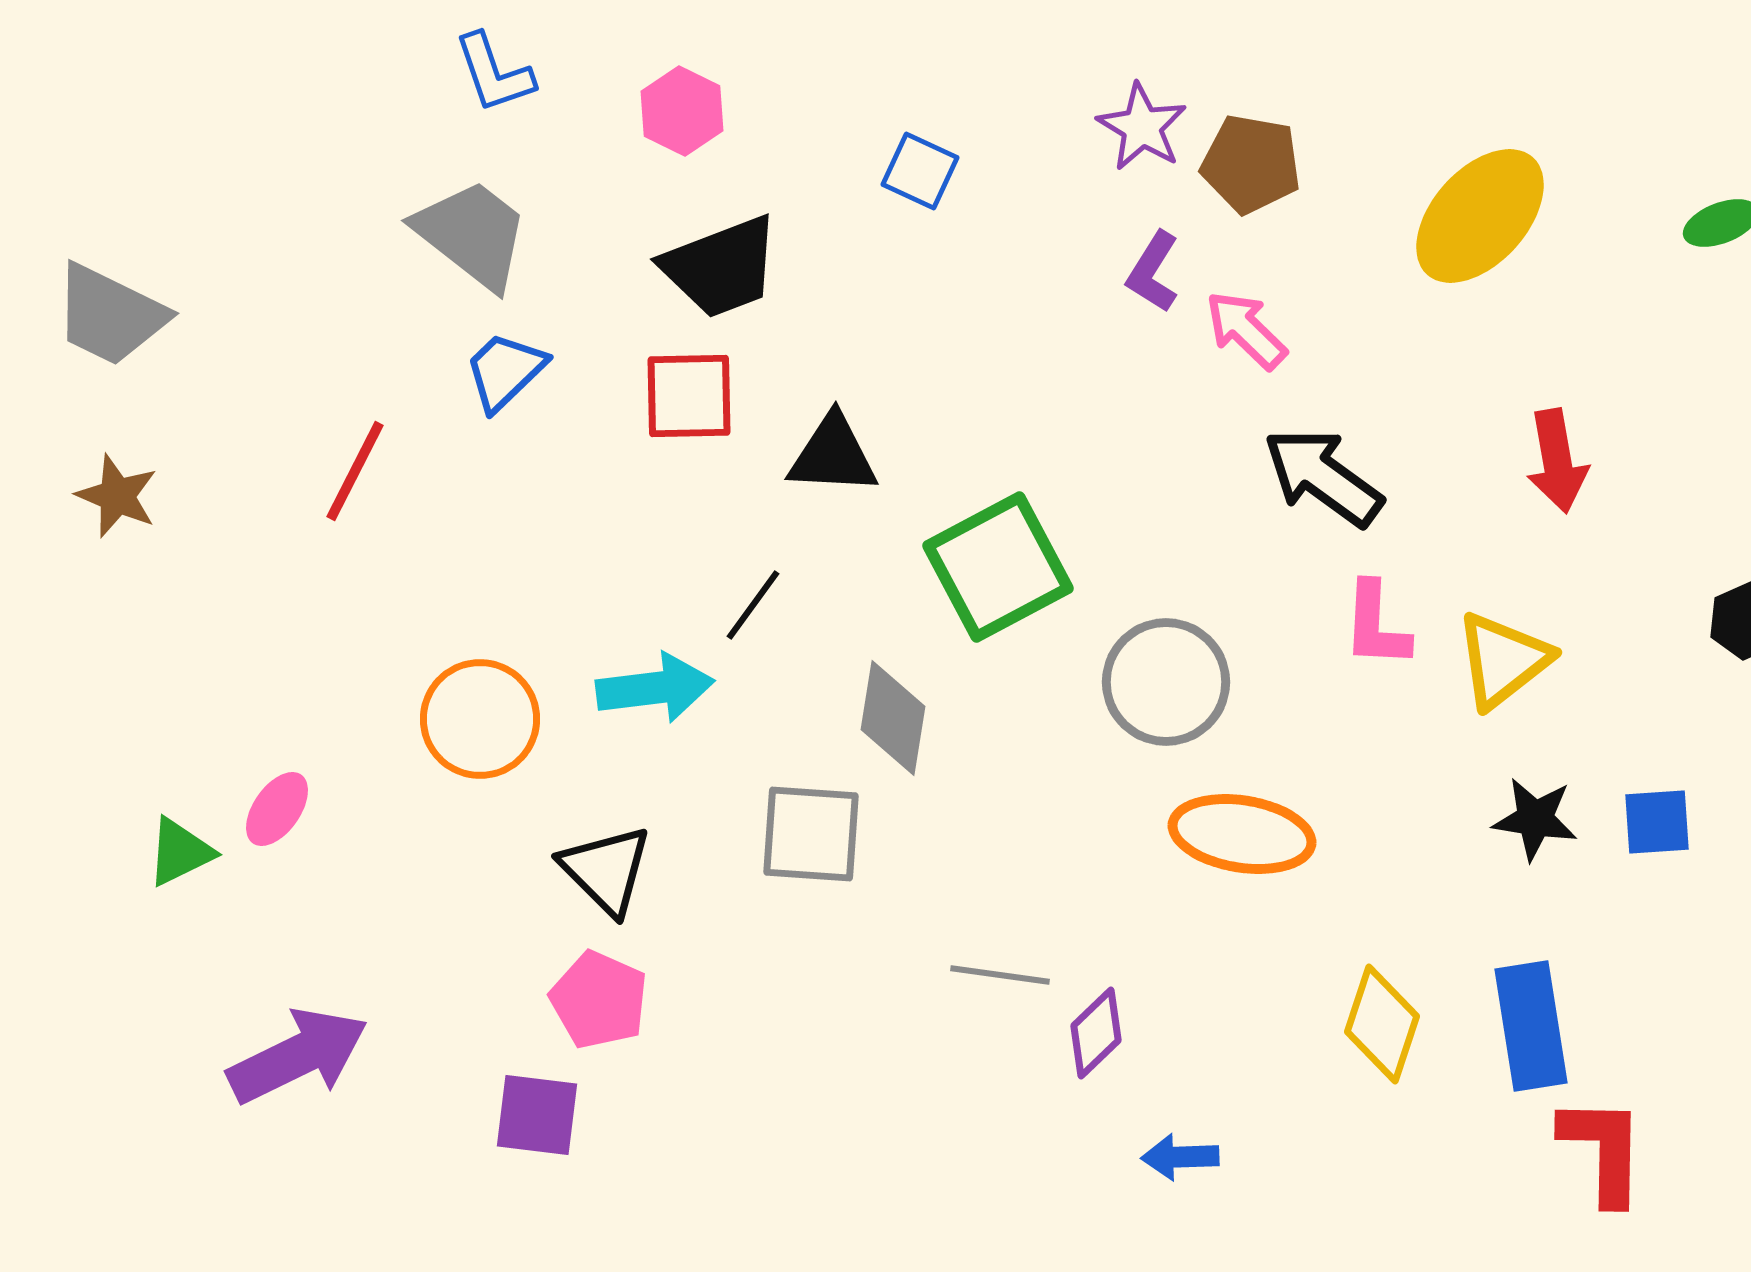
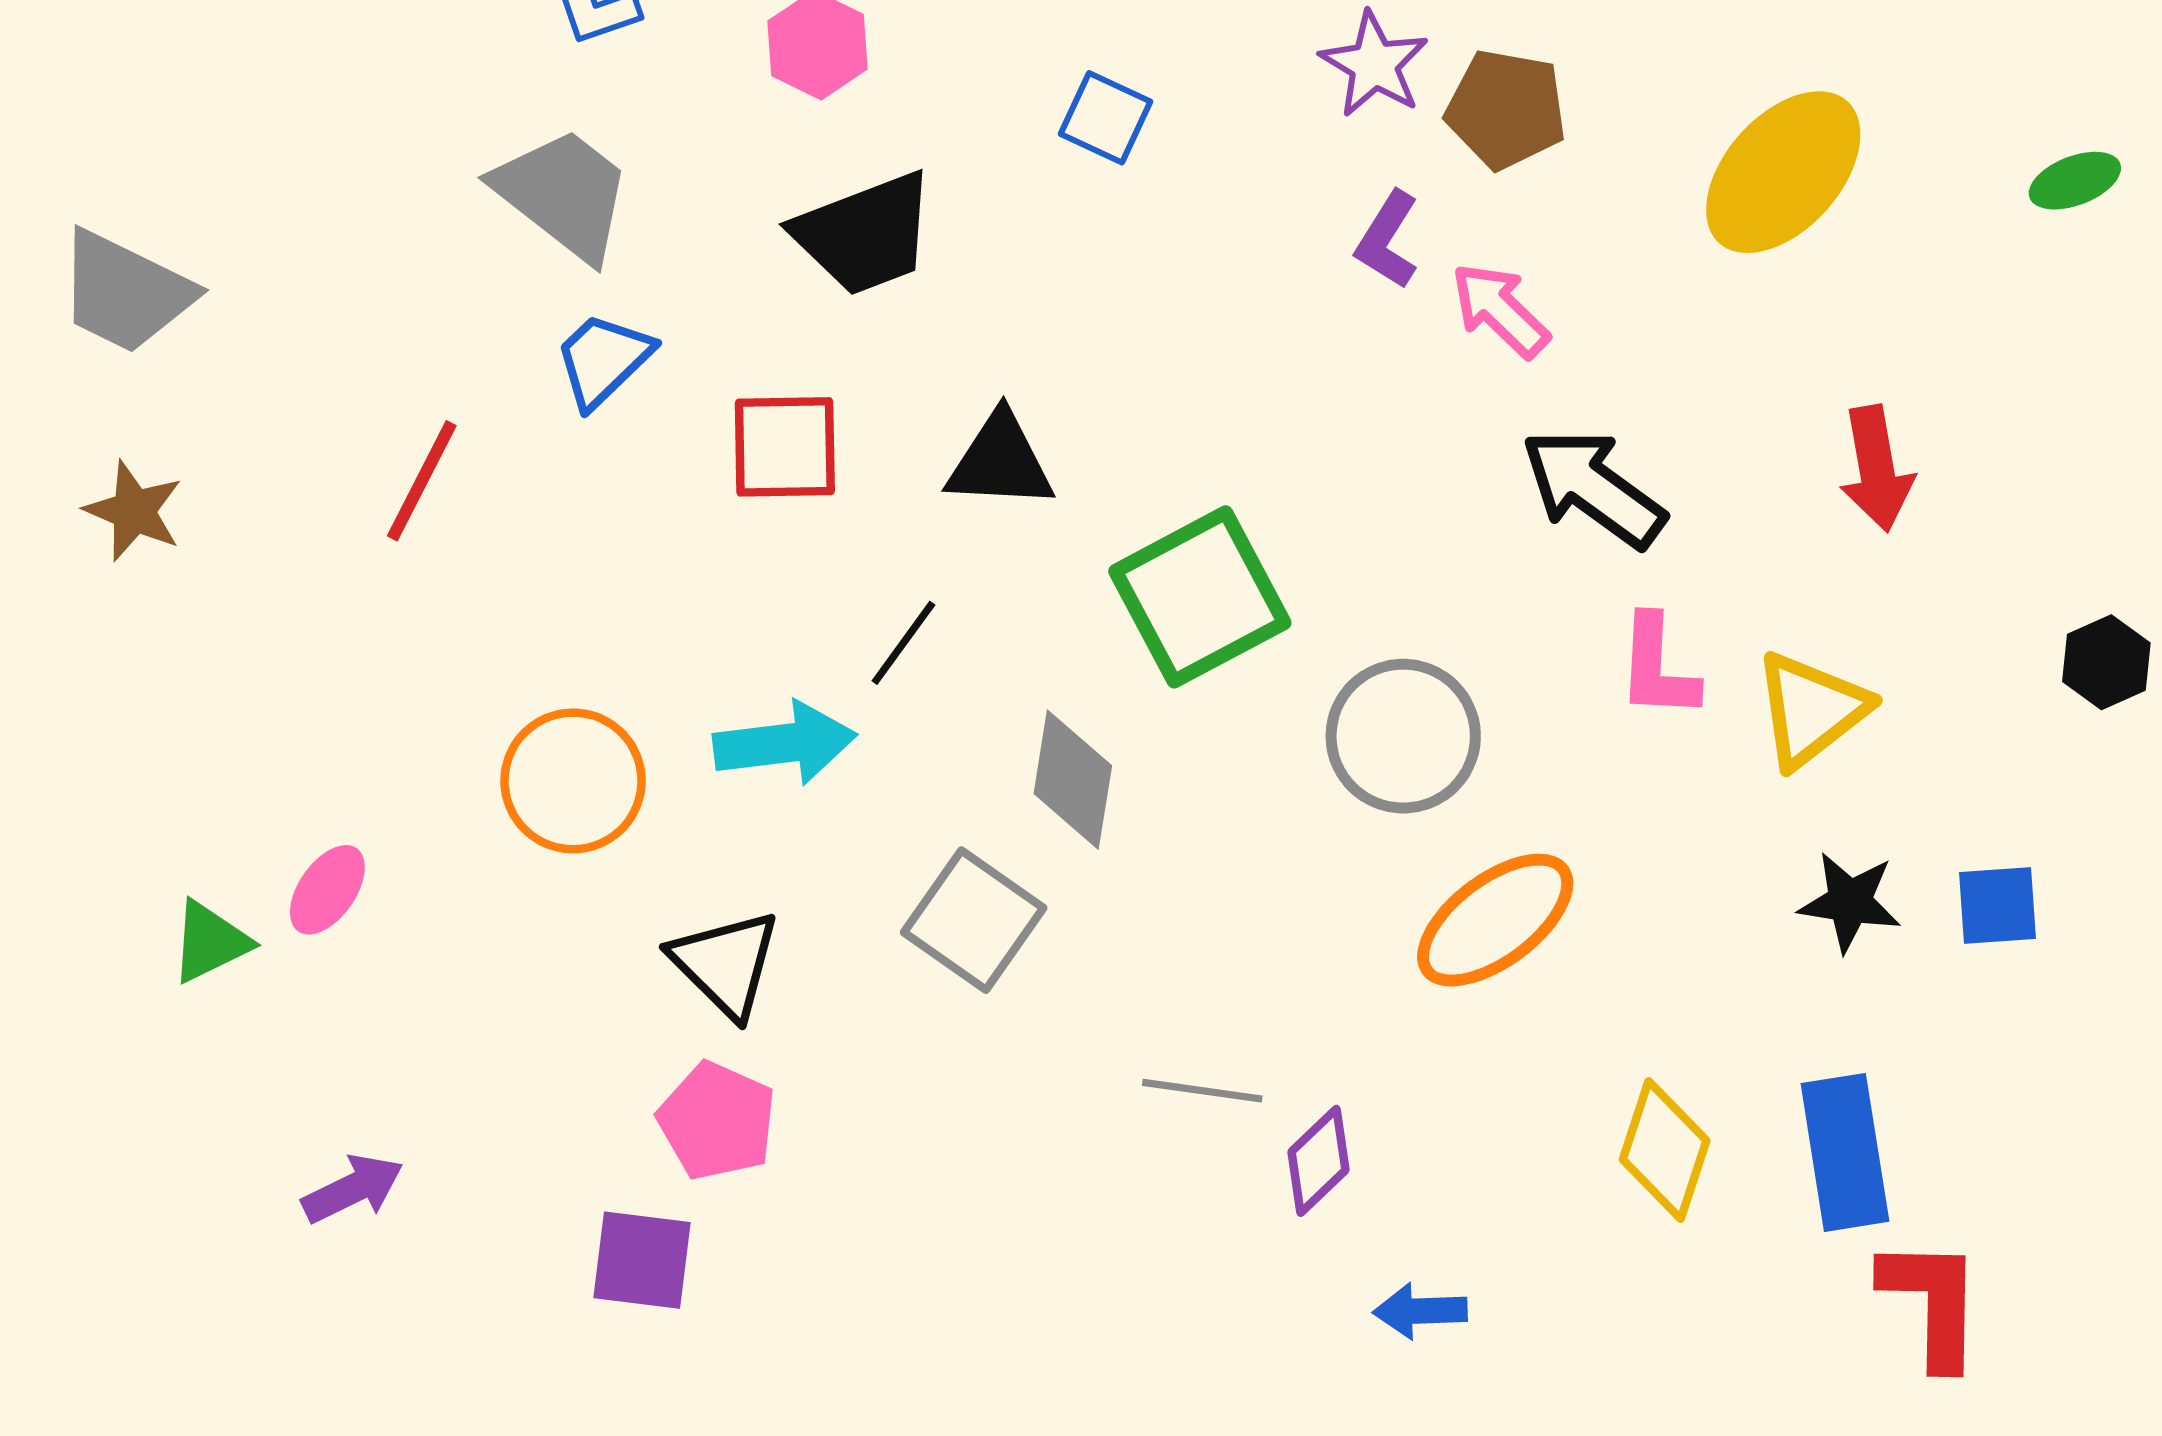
red square: (689, 396) -> (785, 447), moved
gray square: (811, 834) -> (974, 920), turned 31
orange ellipse: (1242, 834) -> (1495, 920), turned -46
purple arrow: (298, 1056) -> (353, 1189), size x0.6

